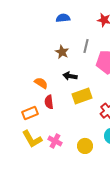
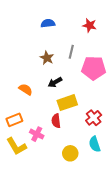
black arrow: (70, 76) -> (55, 82), turned -40
red semicircle: (49, 102) -> (56, 121), moved
pink cross: (55, 141) -> (37, 134), moved

